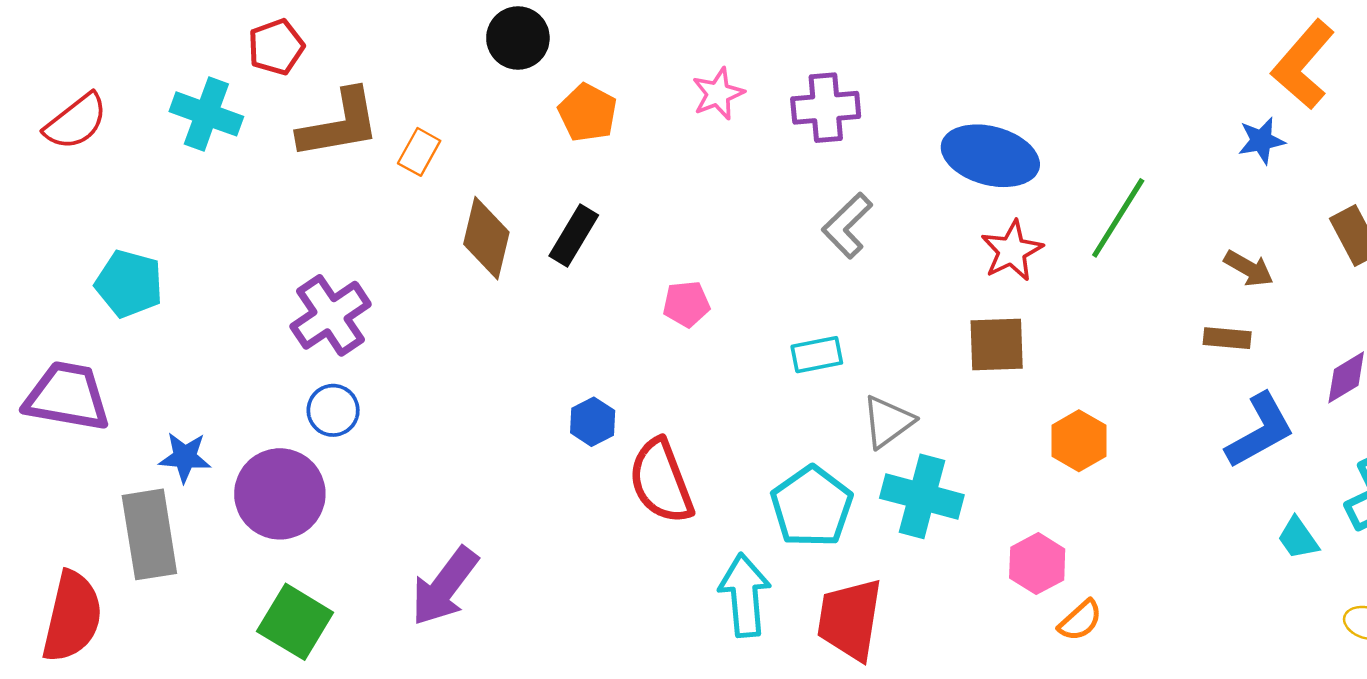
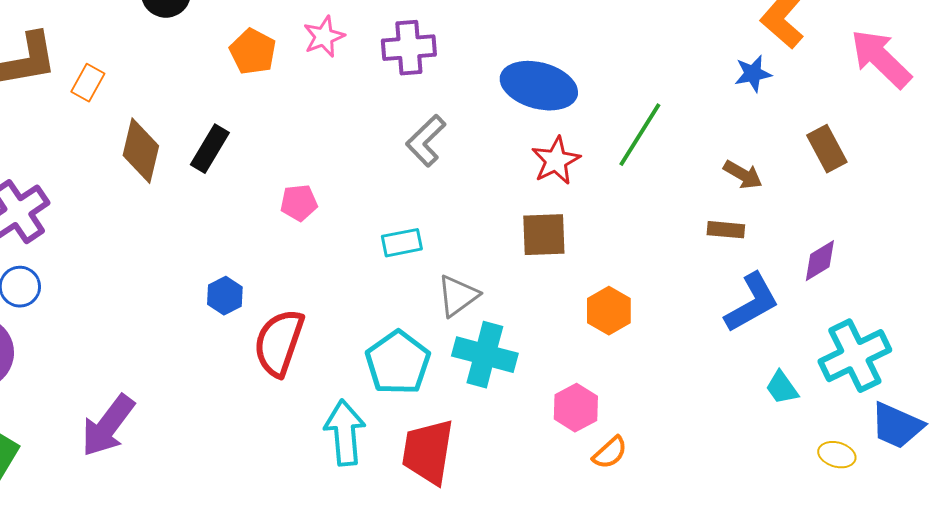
orange pentagon: (588, 113) -> (253, 52), moved
red semicircle: (661, 481) -> (279, 343), turned 40

